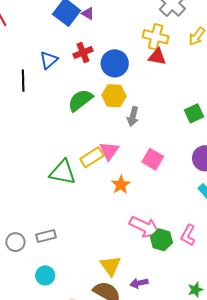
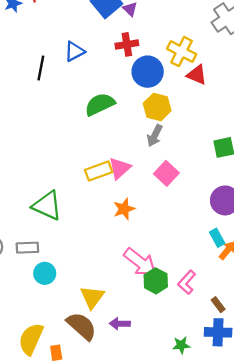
yellow cross: (156, 37) -> (182, 52), moved
red cross: (83, 52) -> (127, 44), moved
yellow hexagon: (114, 96) -> (157, 107), moved
pink square: (153, 159) -> (166, 173), moved
green triangle: (63, 172) -> (47, 206), moved
cyan circle: (45, 275) -> (45, 273), moved

